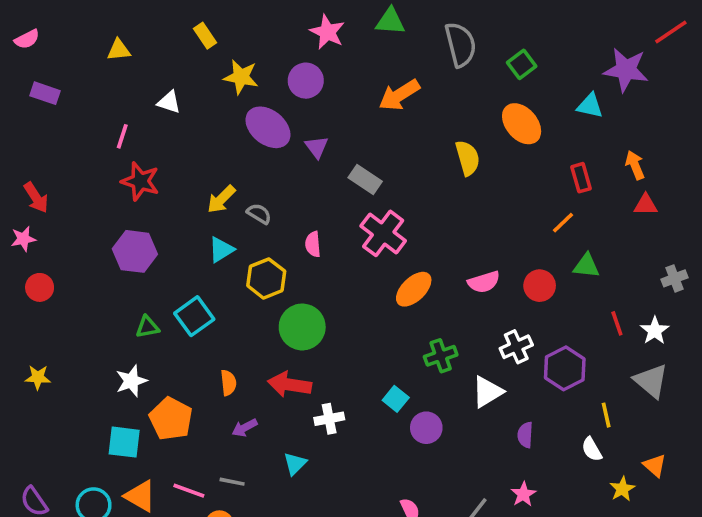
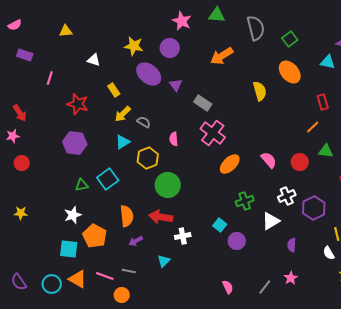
yellow rectangle: (205, 36) -> (114, 90), moved
pink line: (122, 136) -> (50, 78), moved
pink semicircle: (484, 282) -> (269, 160), turned -114
orange semicircle: (228, 383) -> (127, 216), size x1.5

